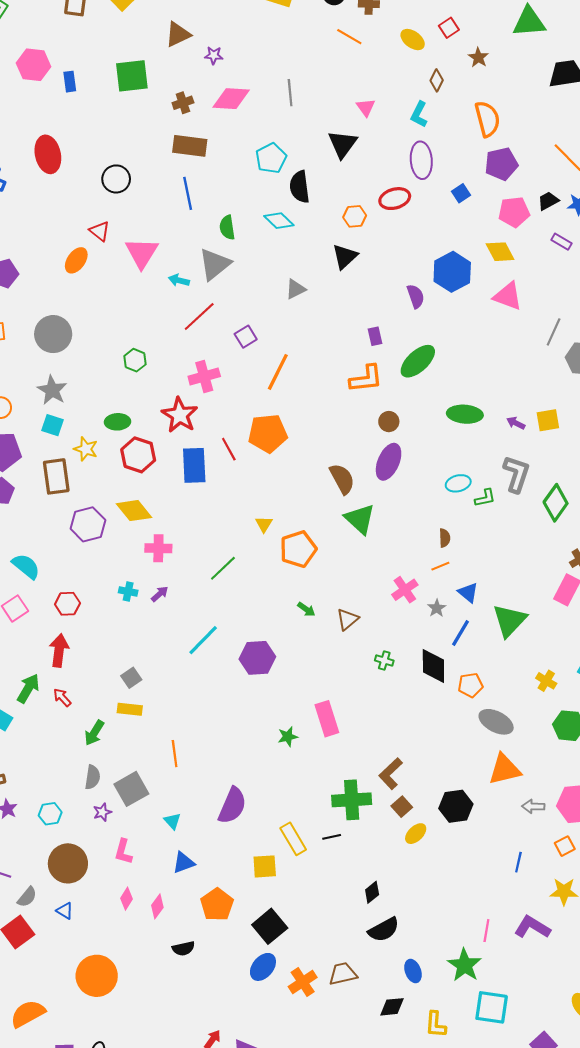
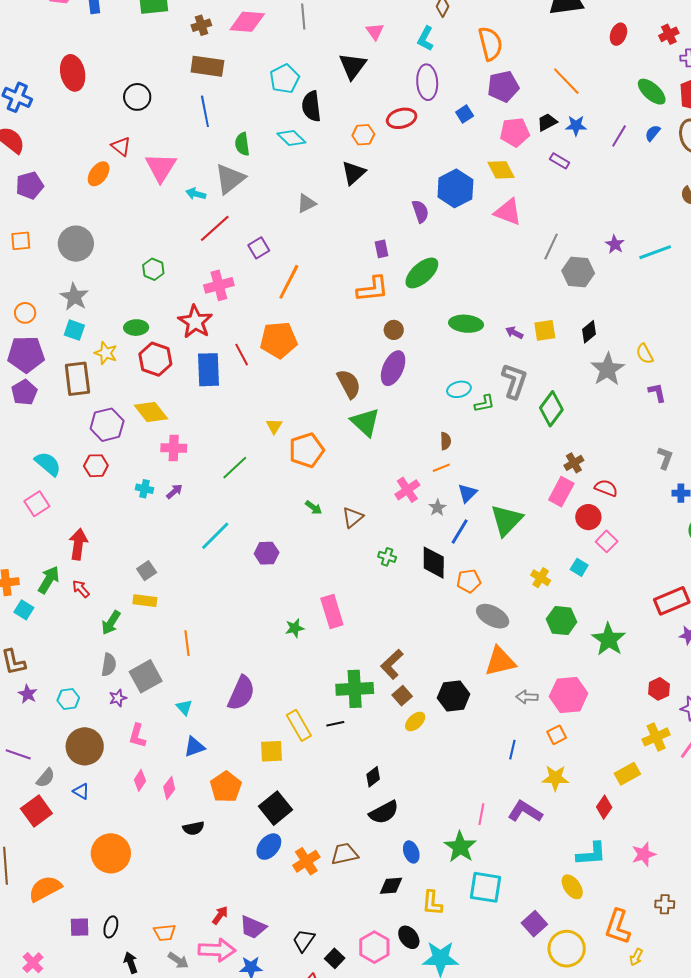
blue triangle: (468, 593) -> (467, 493), turned 35
red hexagon: (67, 604) -> (96, 466), moved
purple hexagon: (257, 658) -> (267, 553), size x0.7

